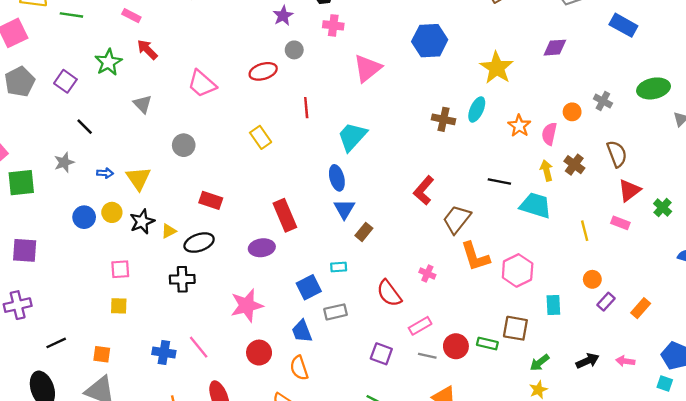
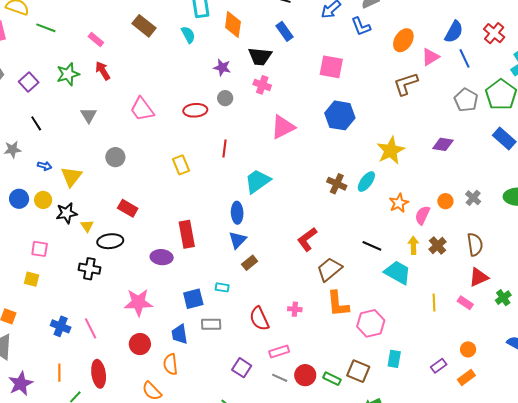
purple star: (283, 16) -> (222, 67), turned 30
yellow triangle: (169, 231) -> (87, 226), turned -48
pink cross: (427, 273) -> (295, 309), turned -32
orange circle: (592, 279) -> (468, 349), moved

